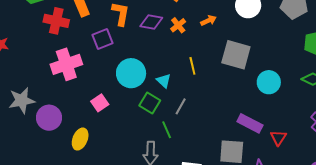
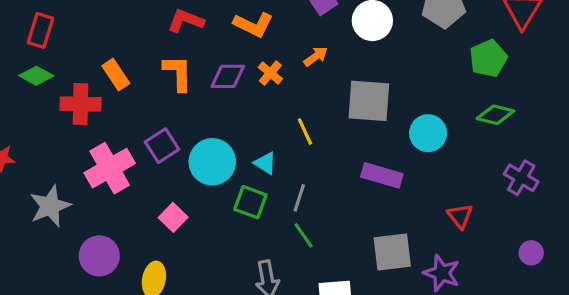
purple square: (102, 39) -> (162, 146), moved
gray star: (22, 100) -> (50, 206), moved
purple rectangle: (250, 123) -> (382, 175), moved
green line: (167, 130) -> (304, 235), moved

